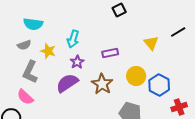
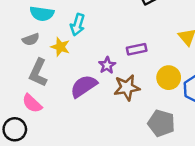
cyan arrow: (73, 39) -> (78, 25), moved
purple star: (77, 62) -> (107, 65), moved
brown star: (102, 84) -> (127, 87), turned 30

